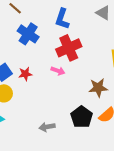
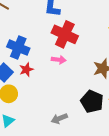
blue cross: (28, 34) -> (18, 47), moved
red cross: (69, 48) -> (65, 34), turned -30

